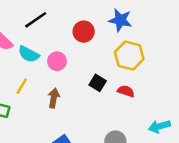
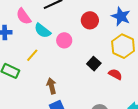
brown arrow: (54, 98) -> (52, 86), moved, turned -35

